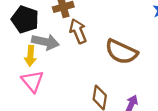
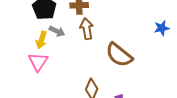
gray arrow: (45, 42) -> (57, 31), size x0.7

